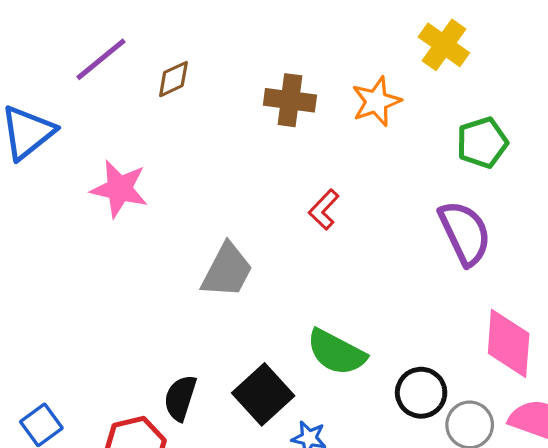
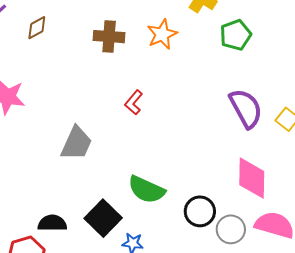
green pentagon: (482, 143) -> (236, 35), moved
purple semicircle: (465, 233) -> (246, 108), moved
black semicircle: (180, 398) -> (52, 223), turned 76

